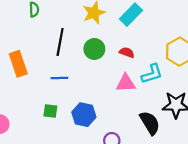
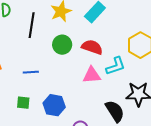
black line: (60, 42) -> (32, 25), moved
red semicircle: (127, 52) -> (92, 47), size x1.5

